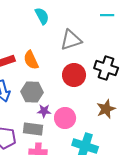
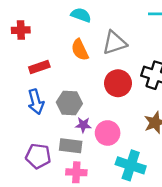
cyan semicircle: (42, 16) -> (81, 15), turned -42
orange semicircle: (31, 60) -> (80, 50), moved

